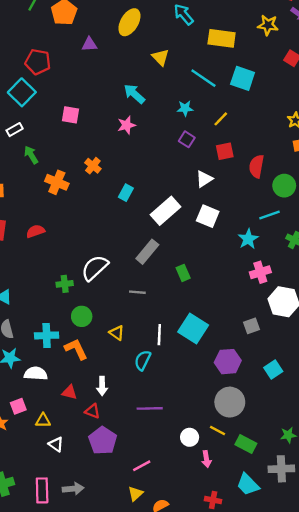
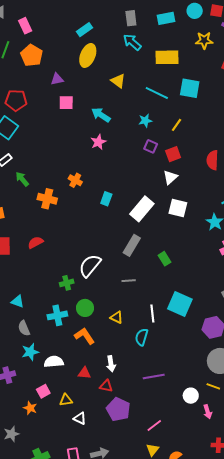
pink square: (71, 115) -> (66, 103), moved
red square: (225, 151) -> (173, 154), moved
cyan cross: (47, 335) -> (57, 315), moved

